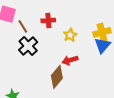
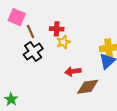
yellow star: (70, 35) -> (63, 42), moved
brown diamond: (57, 77) -> (88, 87), moved, turned 35

